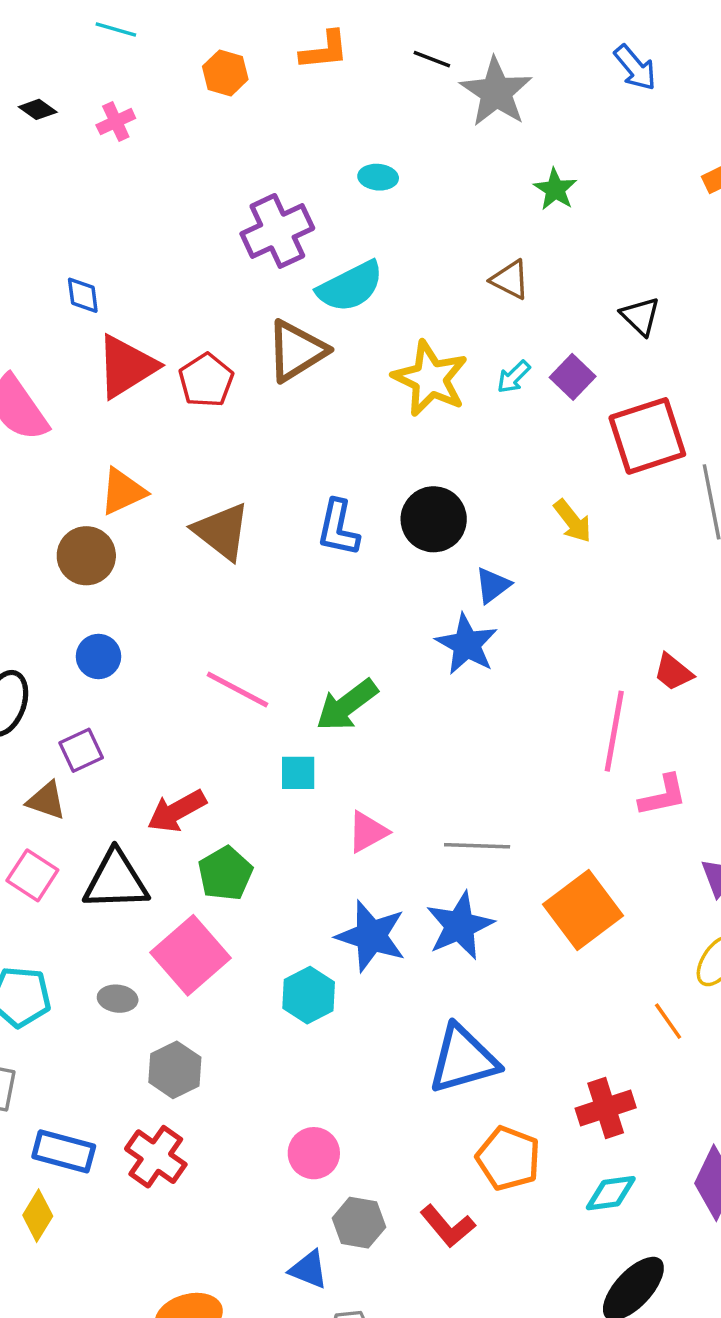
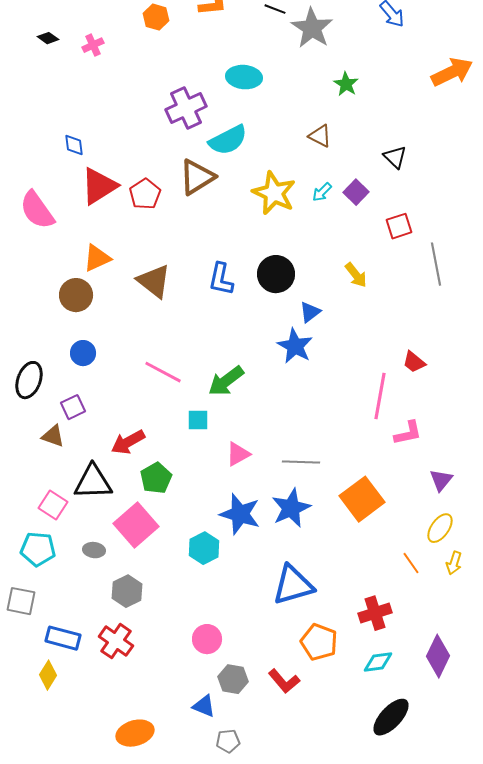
cyan ellipse: (378, 177) -> (244, 77), size x1.6
red square: (647, 436) -> (399, 226), size x0.6
pink square: (32, 875) -> (53, 505), moved

